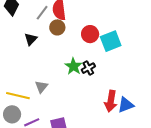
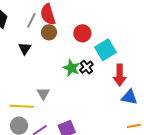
cyan square: (111, 41) -> (106, 50), moved
red arrow: (111, 101) -> (120, 75), moved
blue triangle: (126, 105) -> (129, 97), turned 42

